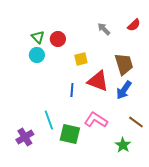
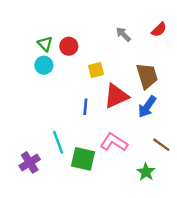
red triangle: (98, 81) -> (116, 96), turned -45

